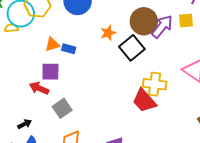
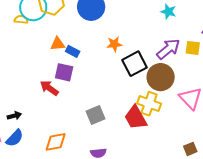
brown circle: (144, 21) -> (161, 77), moved
purple square: (50, 72) -> (64, 72), moved
red arrow: (39, 88) -> (49, 88), moved
gray square: (62, 108) -> (96, 115), moved

